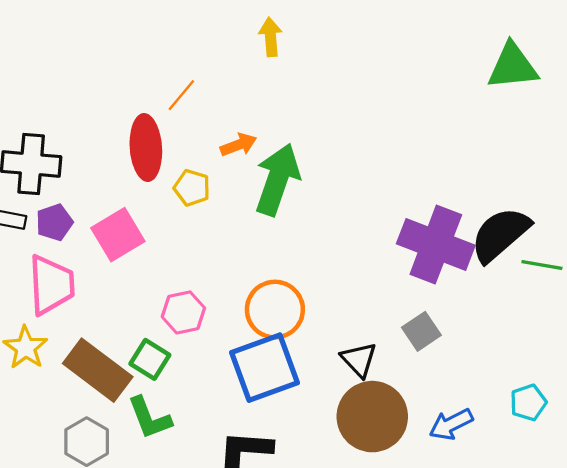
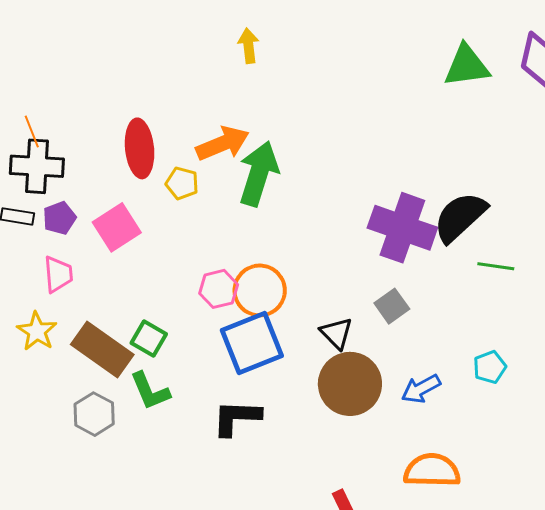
orange line: (181, 95) -> (32, 131), moved, turned -60
orange arrow: (238, 145) -> (223, 143), size x1.6
green line: (542, 265) -> (496, 266), moved
pink trapezoid: (51, 285) -> (58, 274), size x0.7
pink hexagon: (183, 312) -> (219, 289), moved

